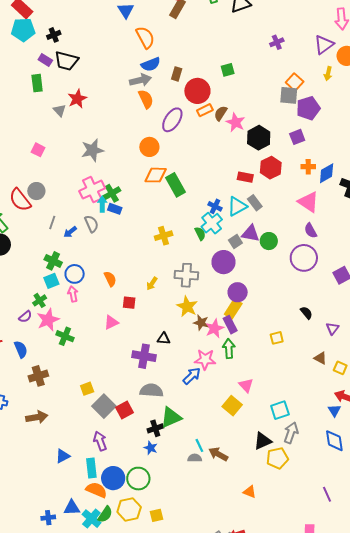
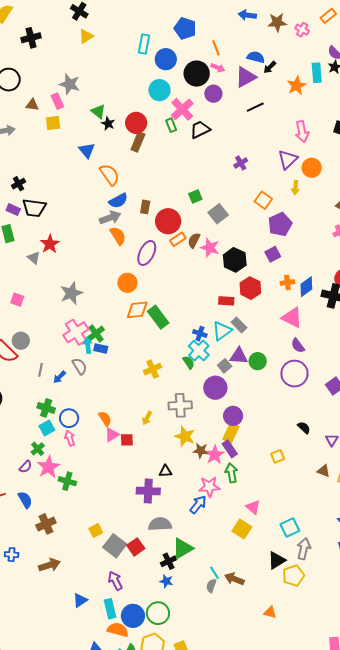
gray square: (289, 95) -> (218, 214), moved, turned -36
pink triangle: (111, 322) -> (112, 435), moved
gray semicircle: (195, 458) -> (211, 586), turned -64

